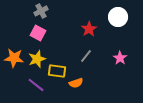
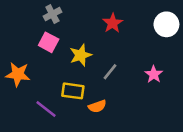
white circle: (118, 17) -> (166, 24), moved
red star: (89, 29) -> (113, 23), moved
yellow star: (37, 59) -> (81, 55), moved

